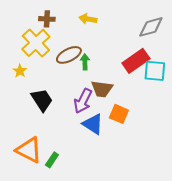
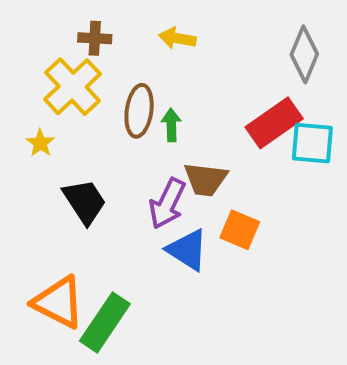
gray diamond: (151, 27) -> (304, 54), turned -52
brown ellipse: (69, 55) -> (139, 111), turned -55
green rectangle: (52, 160) -> (105, 322), size x1.8

